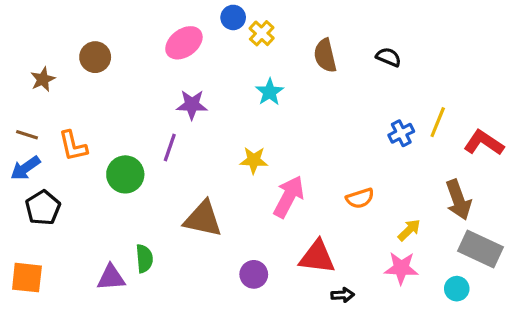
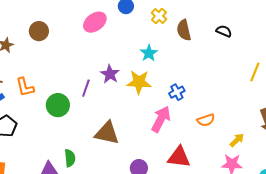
yellow cross: (262, 33) -> (159, 16), moved
purple star: (192, 105) -> (110, 74), moved, turned 30
blue cross: (401, 133) -> (177, 92), moved
yellow star: (254, 160) -> (139, 82), moved, size x1.4

